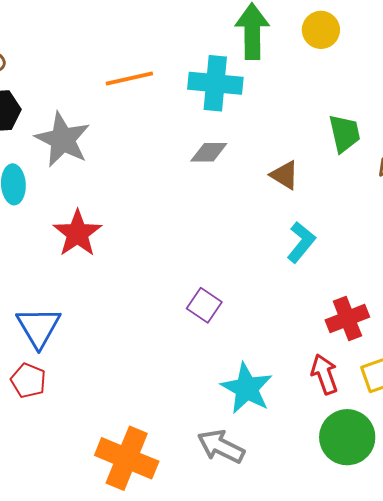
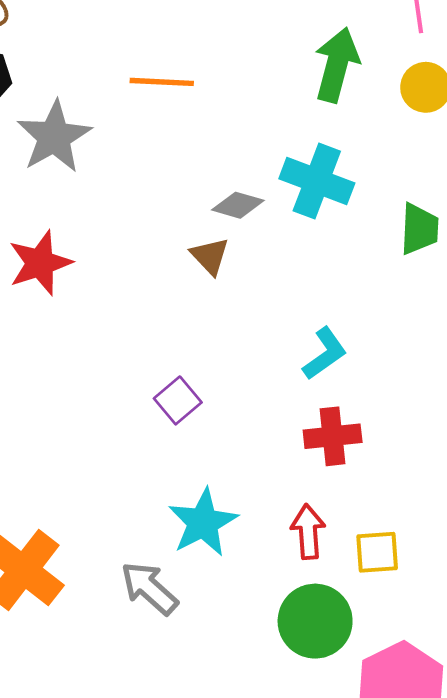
cyan cross: (215, 83) -> (317, 181), moved
brown triangle: (285, 175) -> (210, 256), moved
red cross: (347, 319) -> (333, 436), moved

